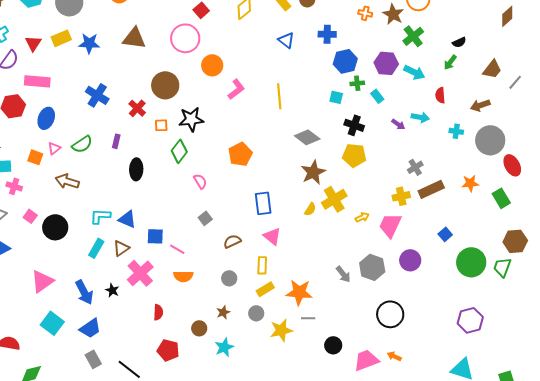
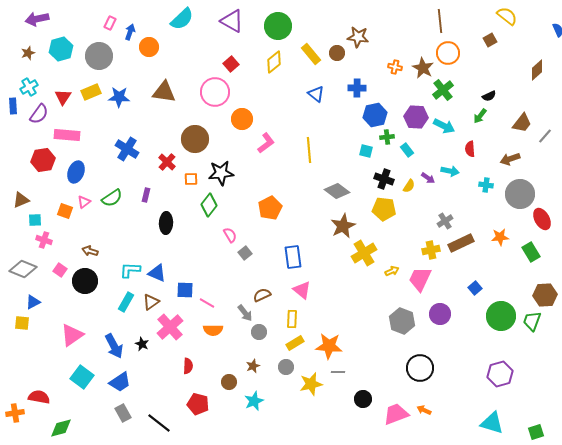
brown arrow: (67, 181) -> (90, 251), moved, size x0.7
yellow semicircle: (310, 209) -> (409, 186), moved
gray square: (205, 218) -> (245, 253), moved
gray arrow: (343, 274) -> (245, 313), moved

